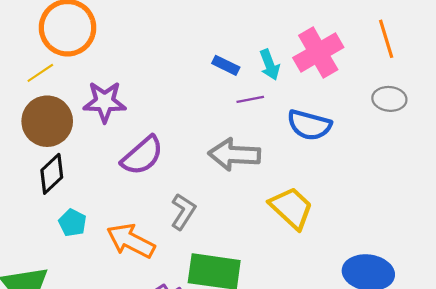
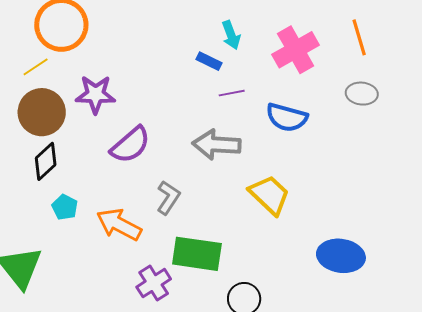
cyan arrow: (270, 65) -> (231, 35), moved

